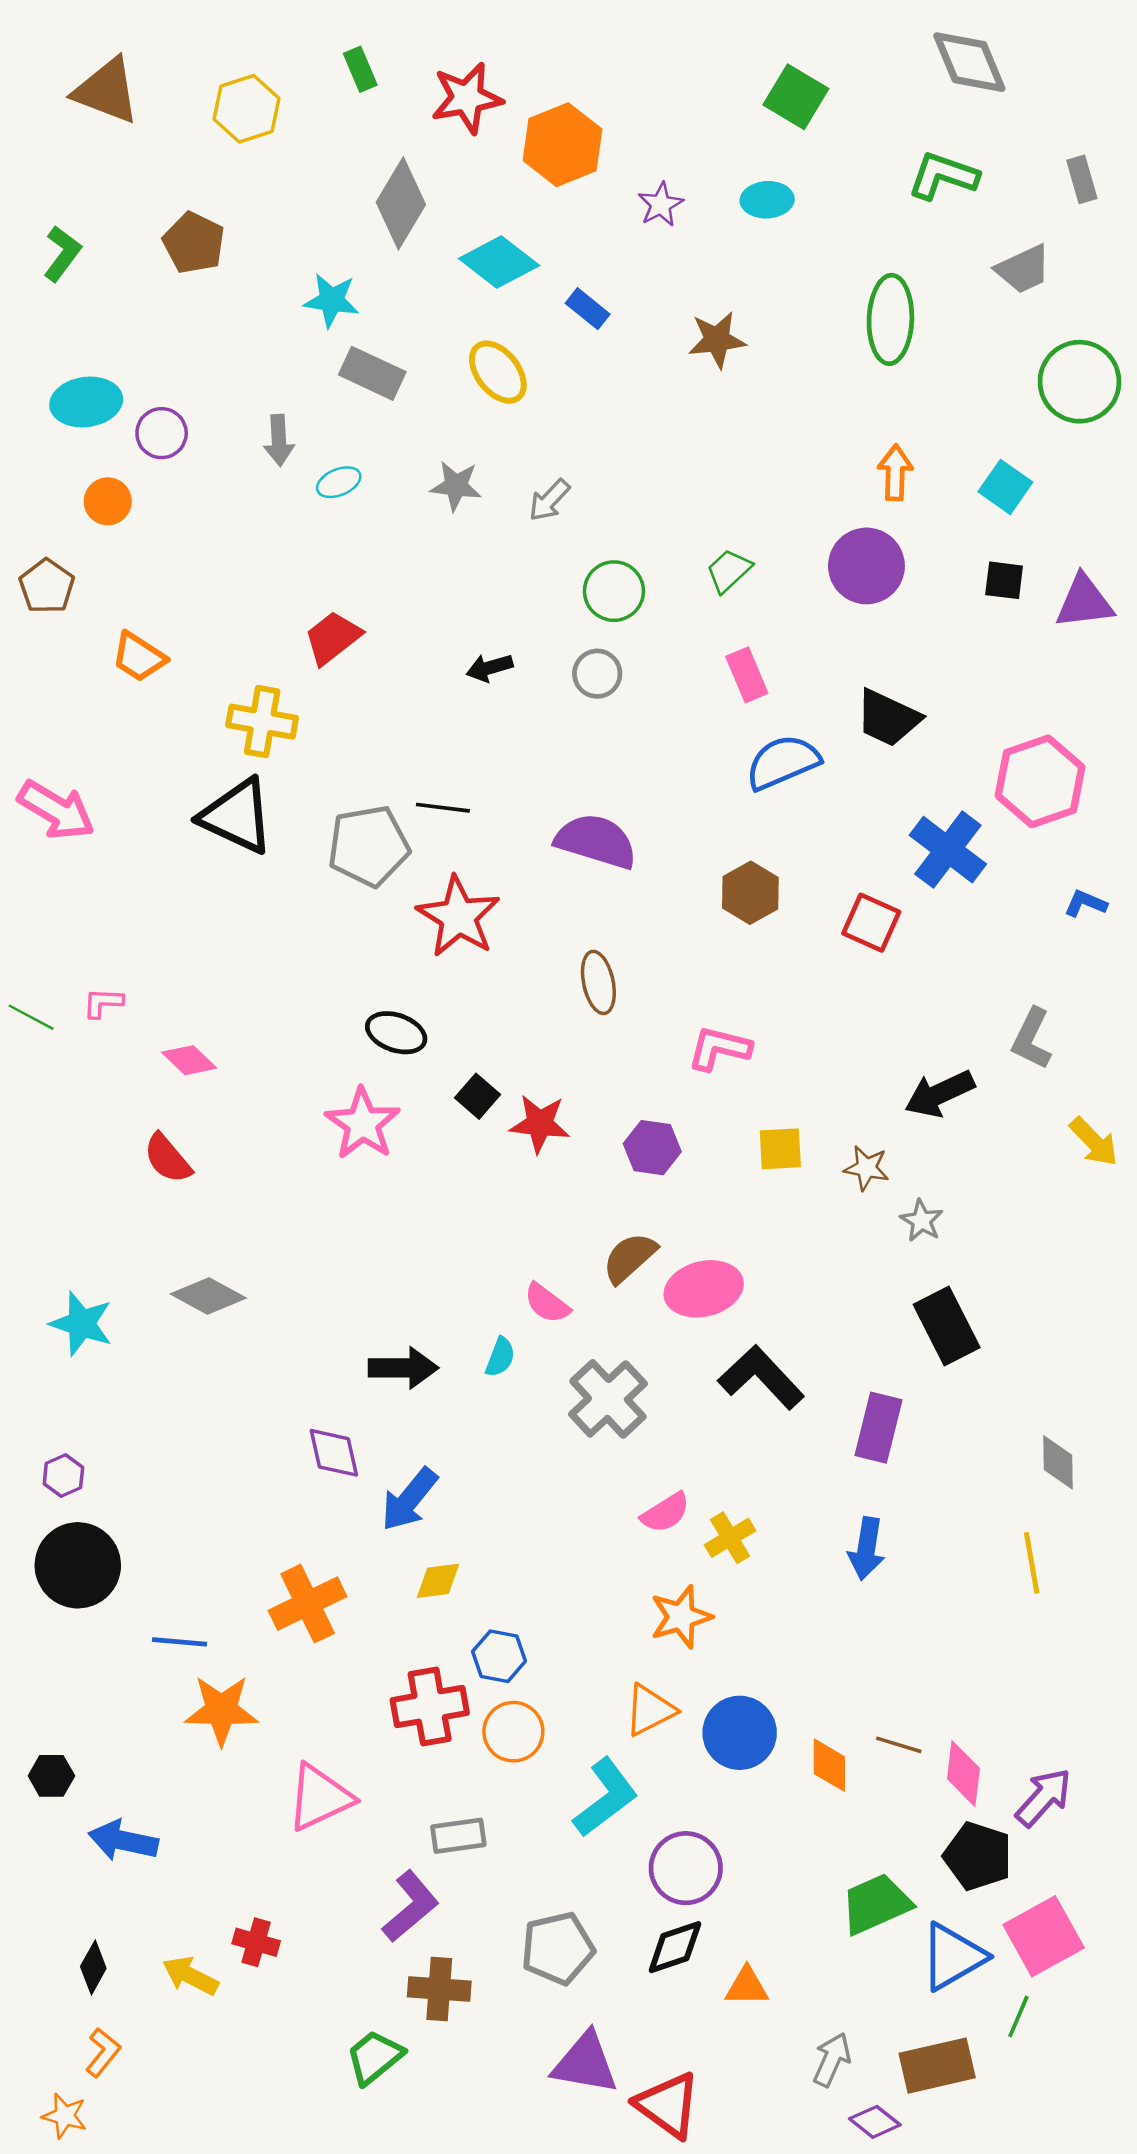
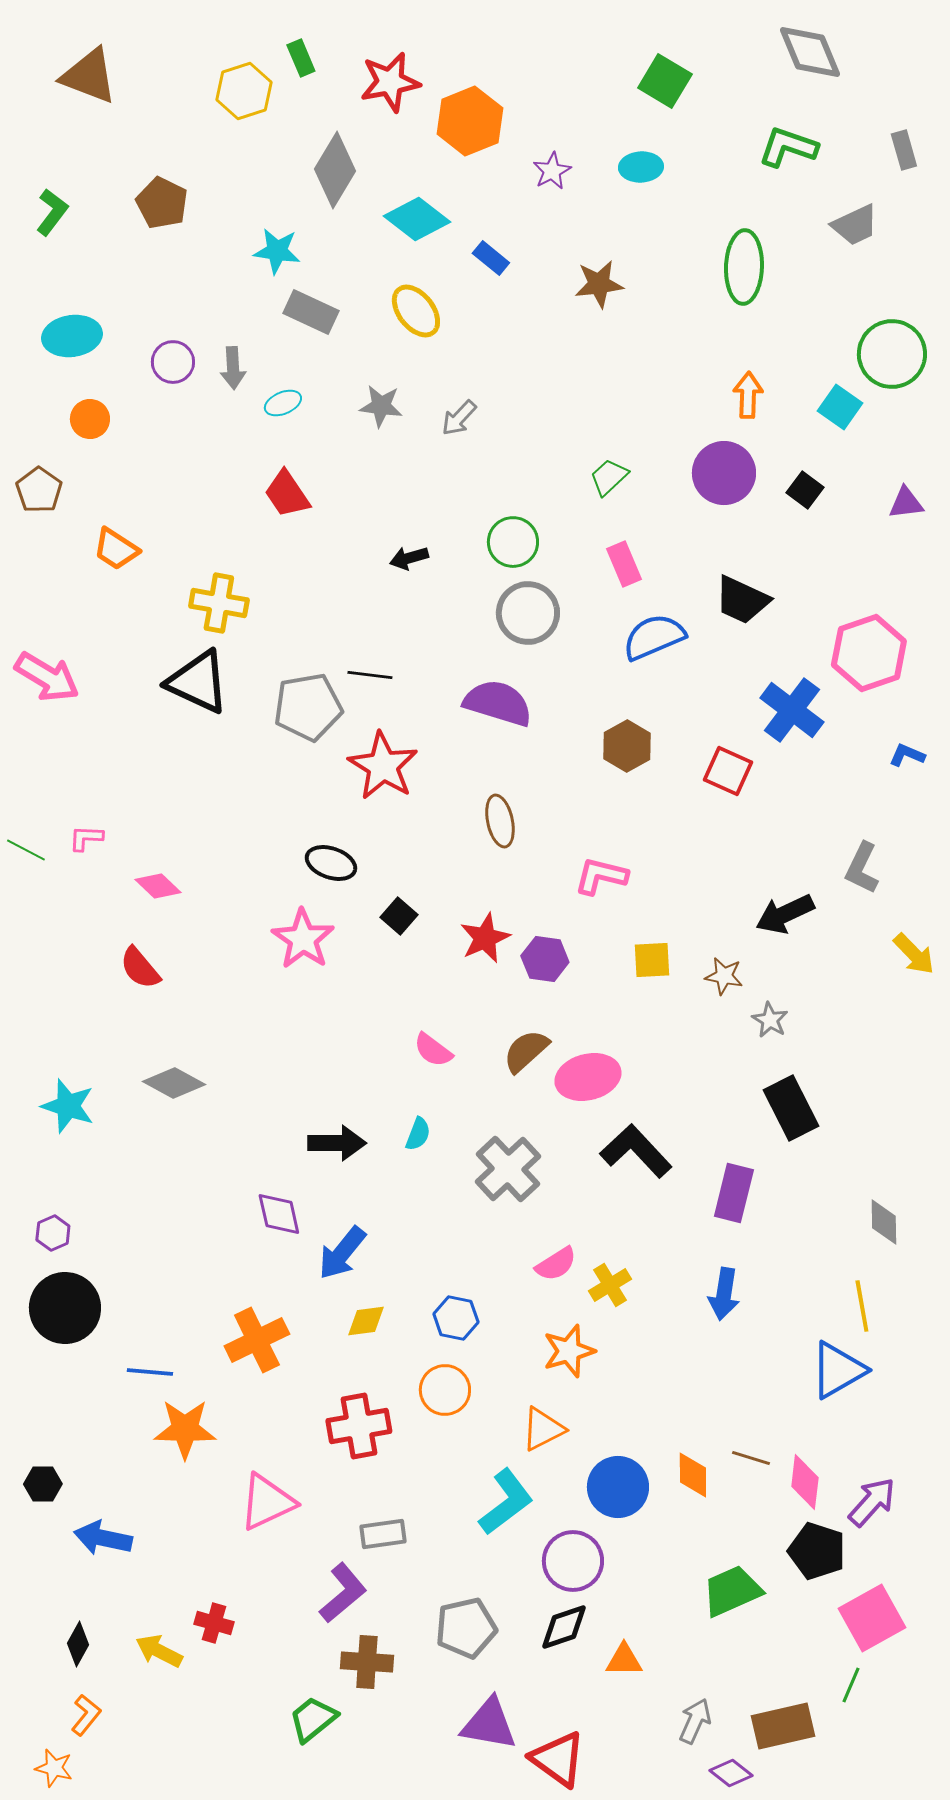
yellow hexagon: (247, 109) -> (244, 91), moved
green circle: (1080, 382) -> (892, 354), moved
purple circle: (162, 433) -> (173, 362), moved
black square: (1004, 580) -> (805, 490), moved, turned 30
green circle: (614, 591) -> (513, 542), moved
purple triangle: (1084, 602) -> (906, 503), size x0.7
red trapezoid: (333, 638) -> (287, 494), moved, turned -86
gray circle: (597, 674) -> (528, 613), moved, size x1.5
red star: (540, 1124) -> (485, 938), moved, turned -30
pink semicircle: (547, 1303) -> (433, 1050), moved
blue hexagon: (499, 1656) -> (456, 1318), moved
orange circle: (513, 1732) -> (445, 1390), moved
blue circle: (740, 1733) -> (618, 1487), moved
blue triangle: (953, 1957) -> (838, 1370), moved

